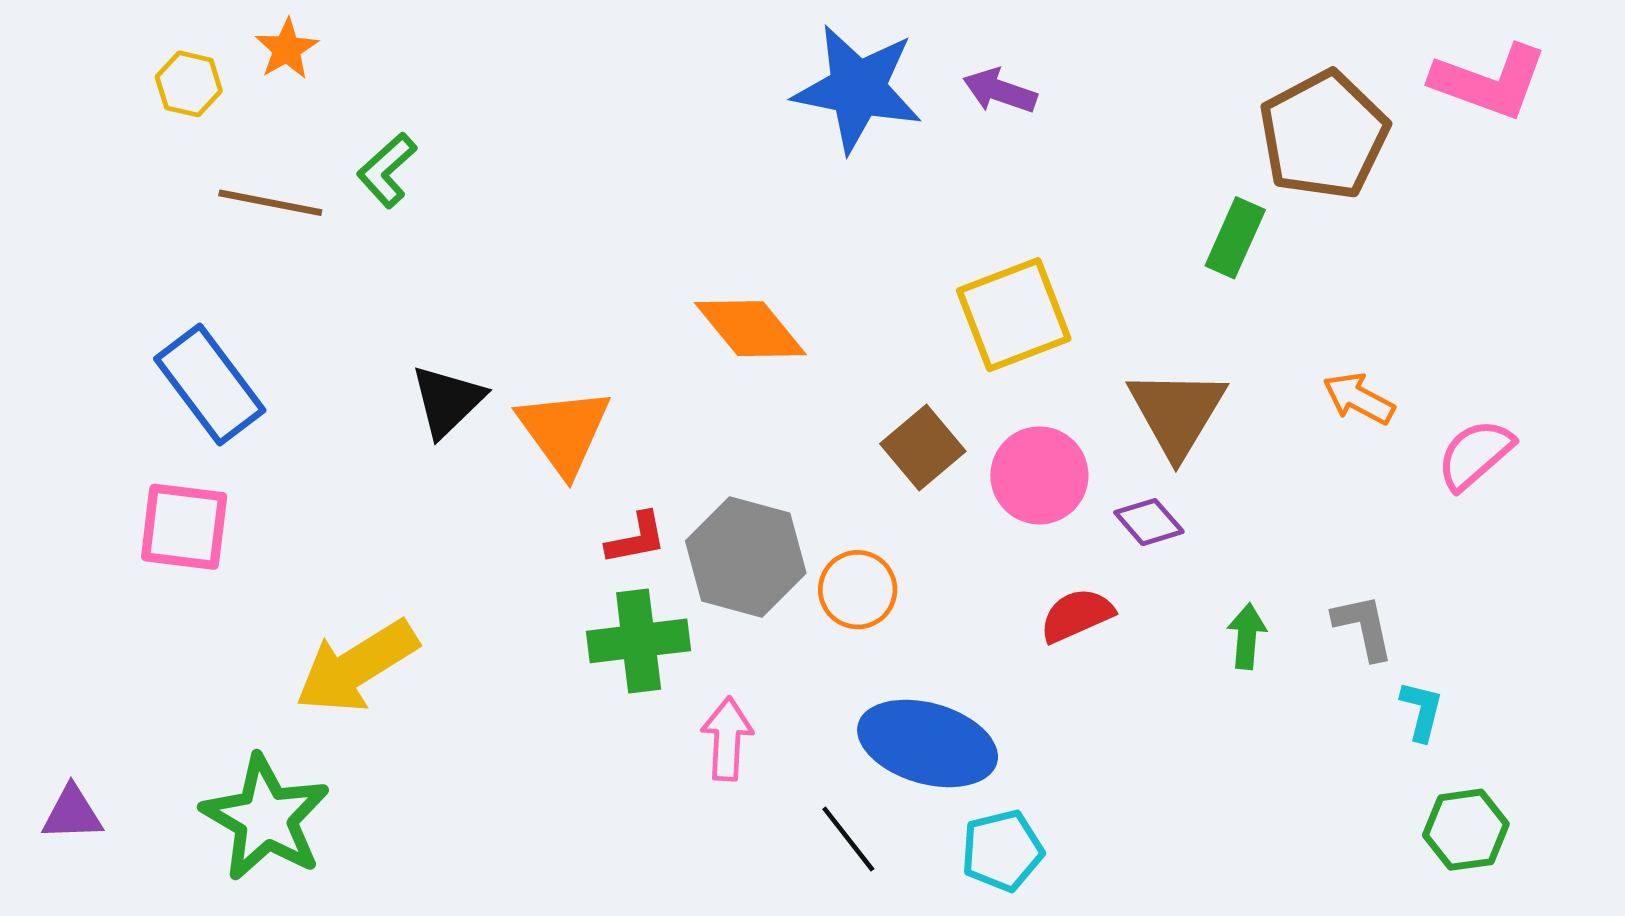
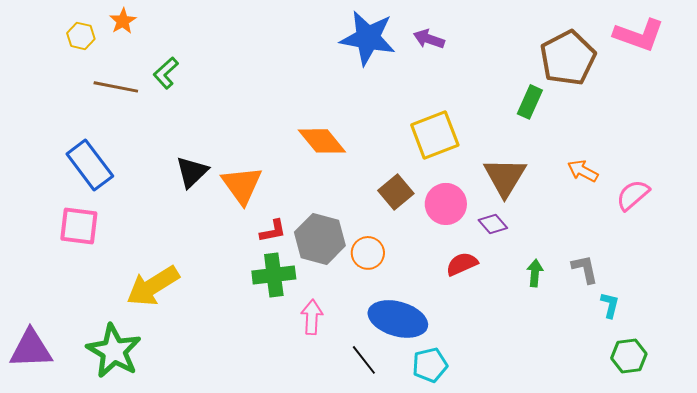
purple triangle: (72, 813) -> (31, 349), size x1.6

